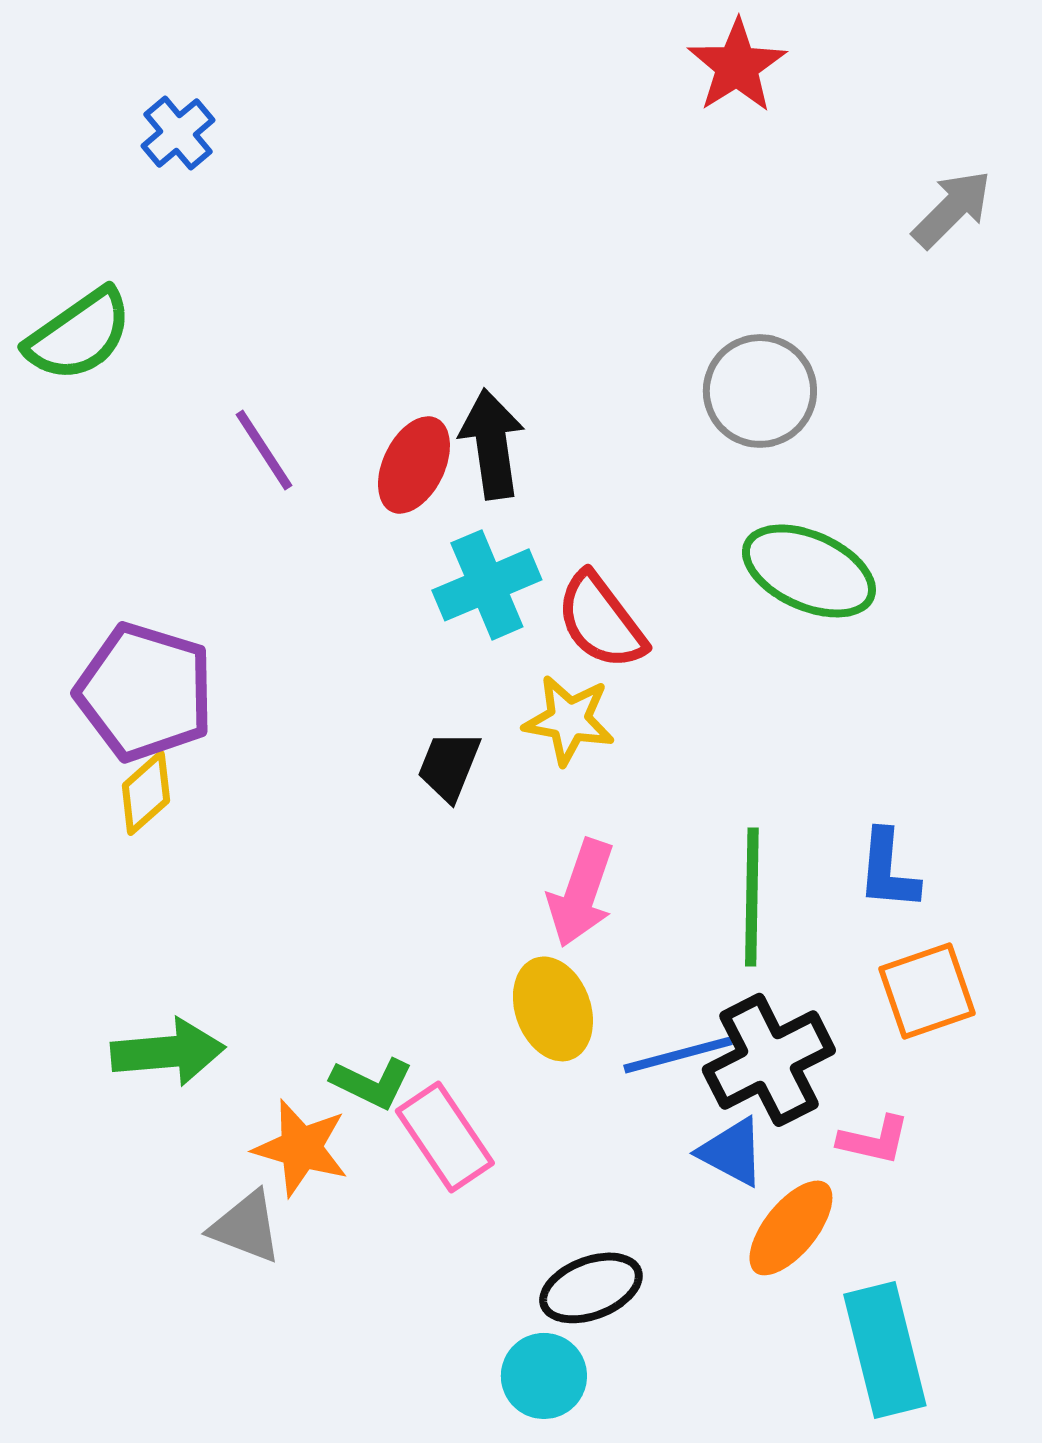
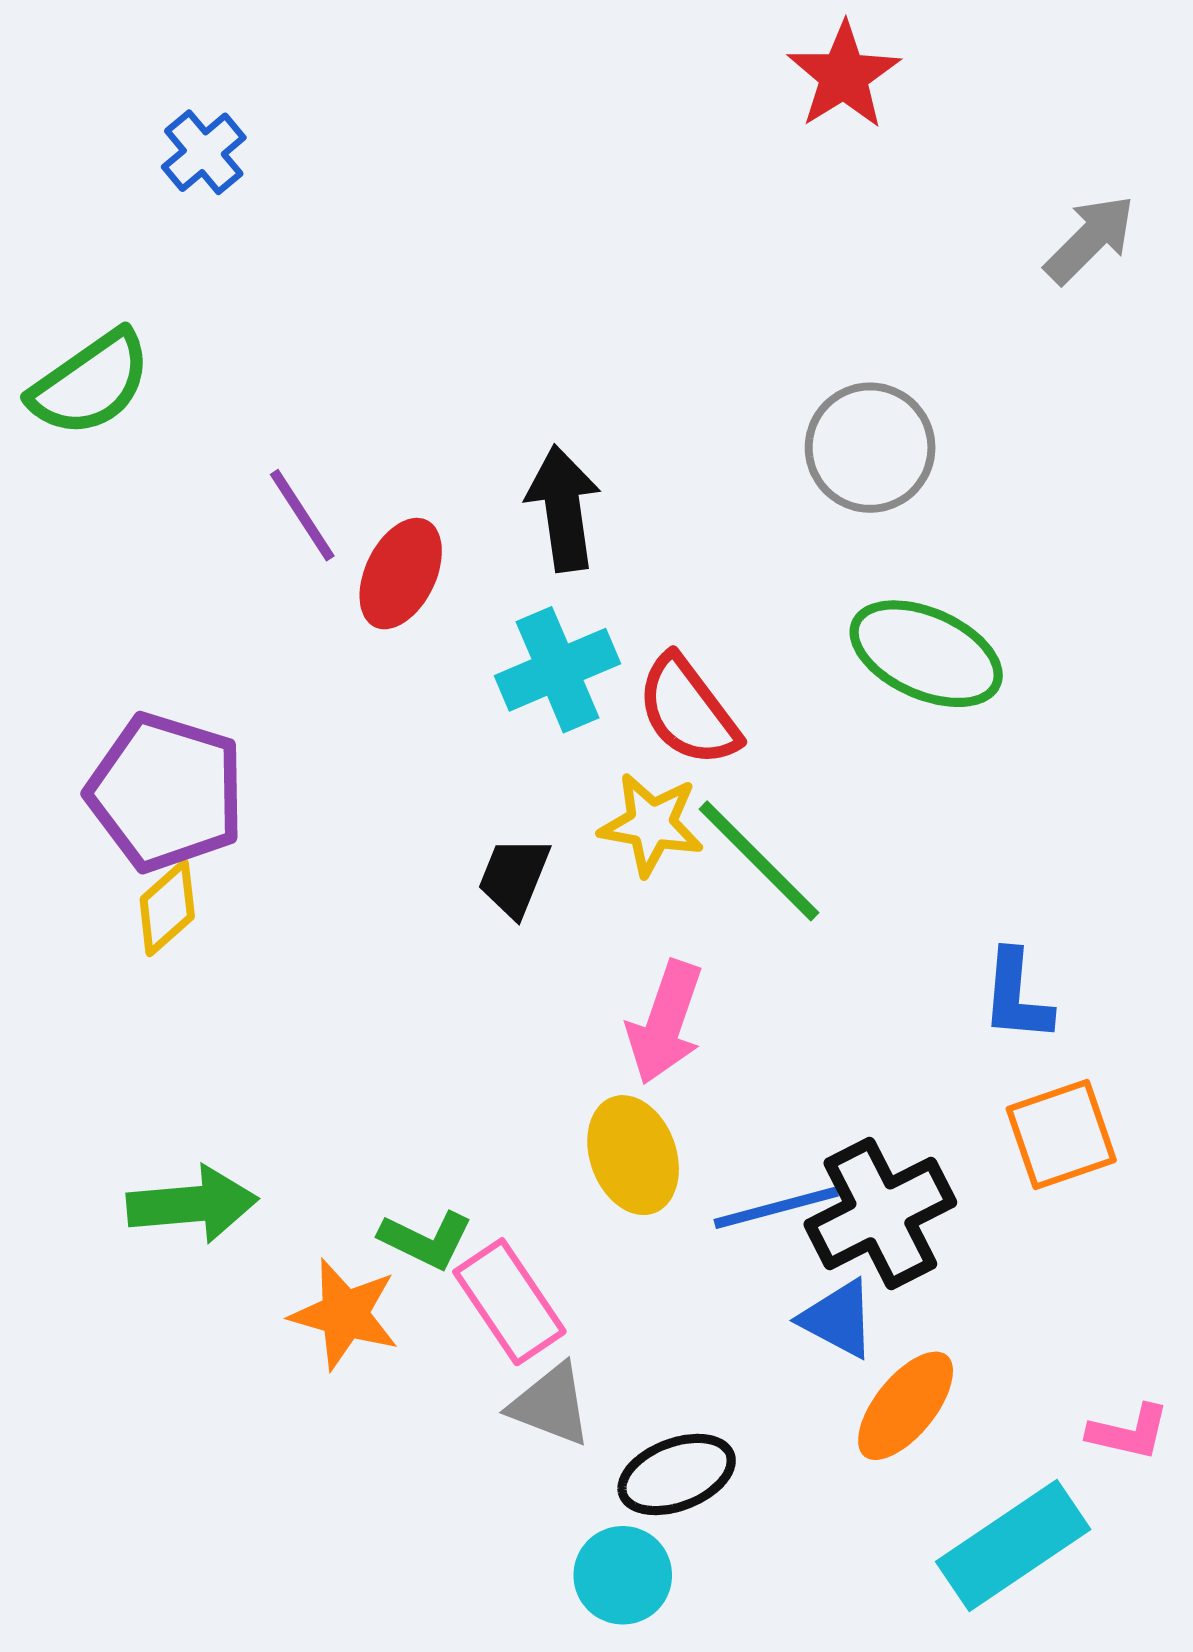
red ellipse: (414, 465) -> (401, 574), moved
green line: (752, 897) -> (759, 861), moved, turned -46
pink L-shape: (874, 1140) -> (1129, 1432), moved
gray triangle: (246, 1227) -> (551, 1405), moved
cyan rectangle: (885, 1350) -> (1013, 1545), turned 70

